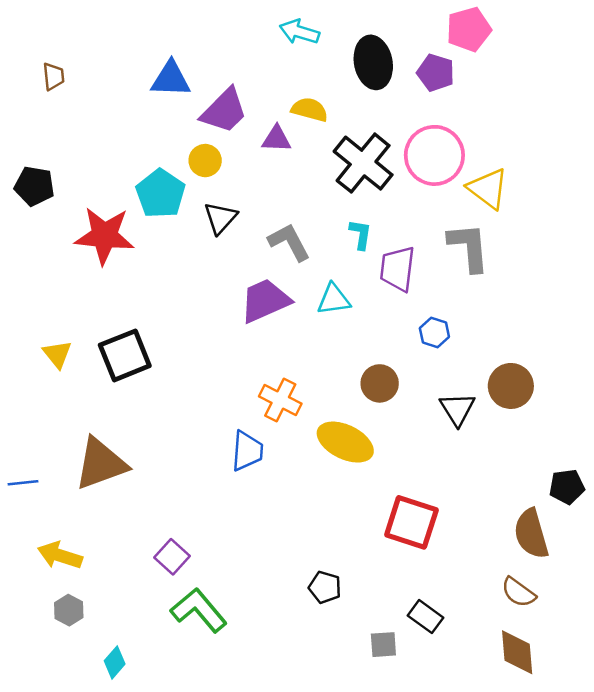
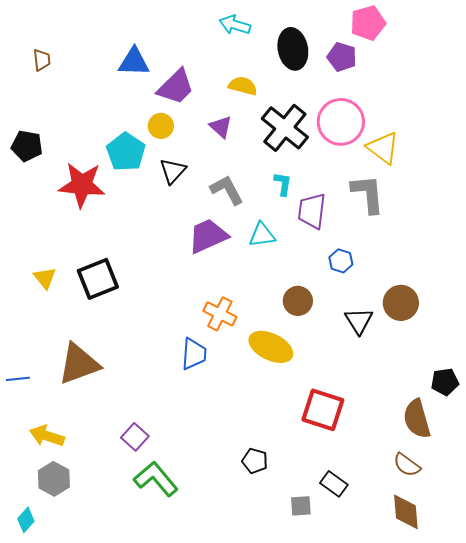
purple triangle: (276, 139) -> (221, 127), moved, turned 40
gray hexagon: (69, 610) -> (54, 479), size x1.4
cyan diamond: (115, 662) -> (26, 520), moved

